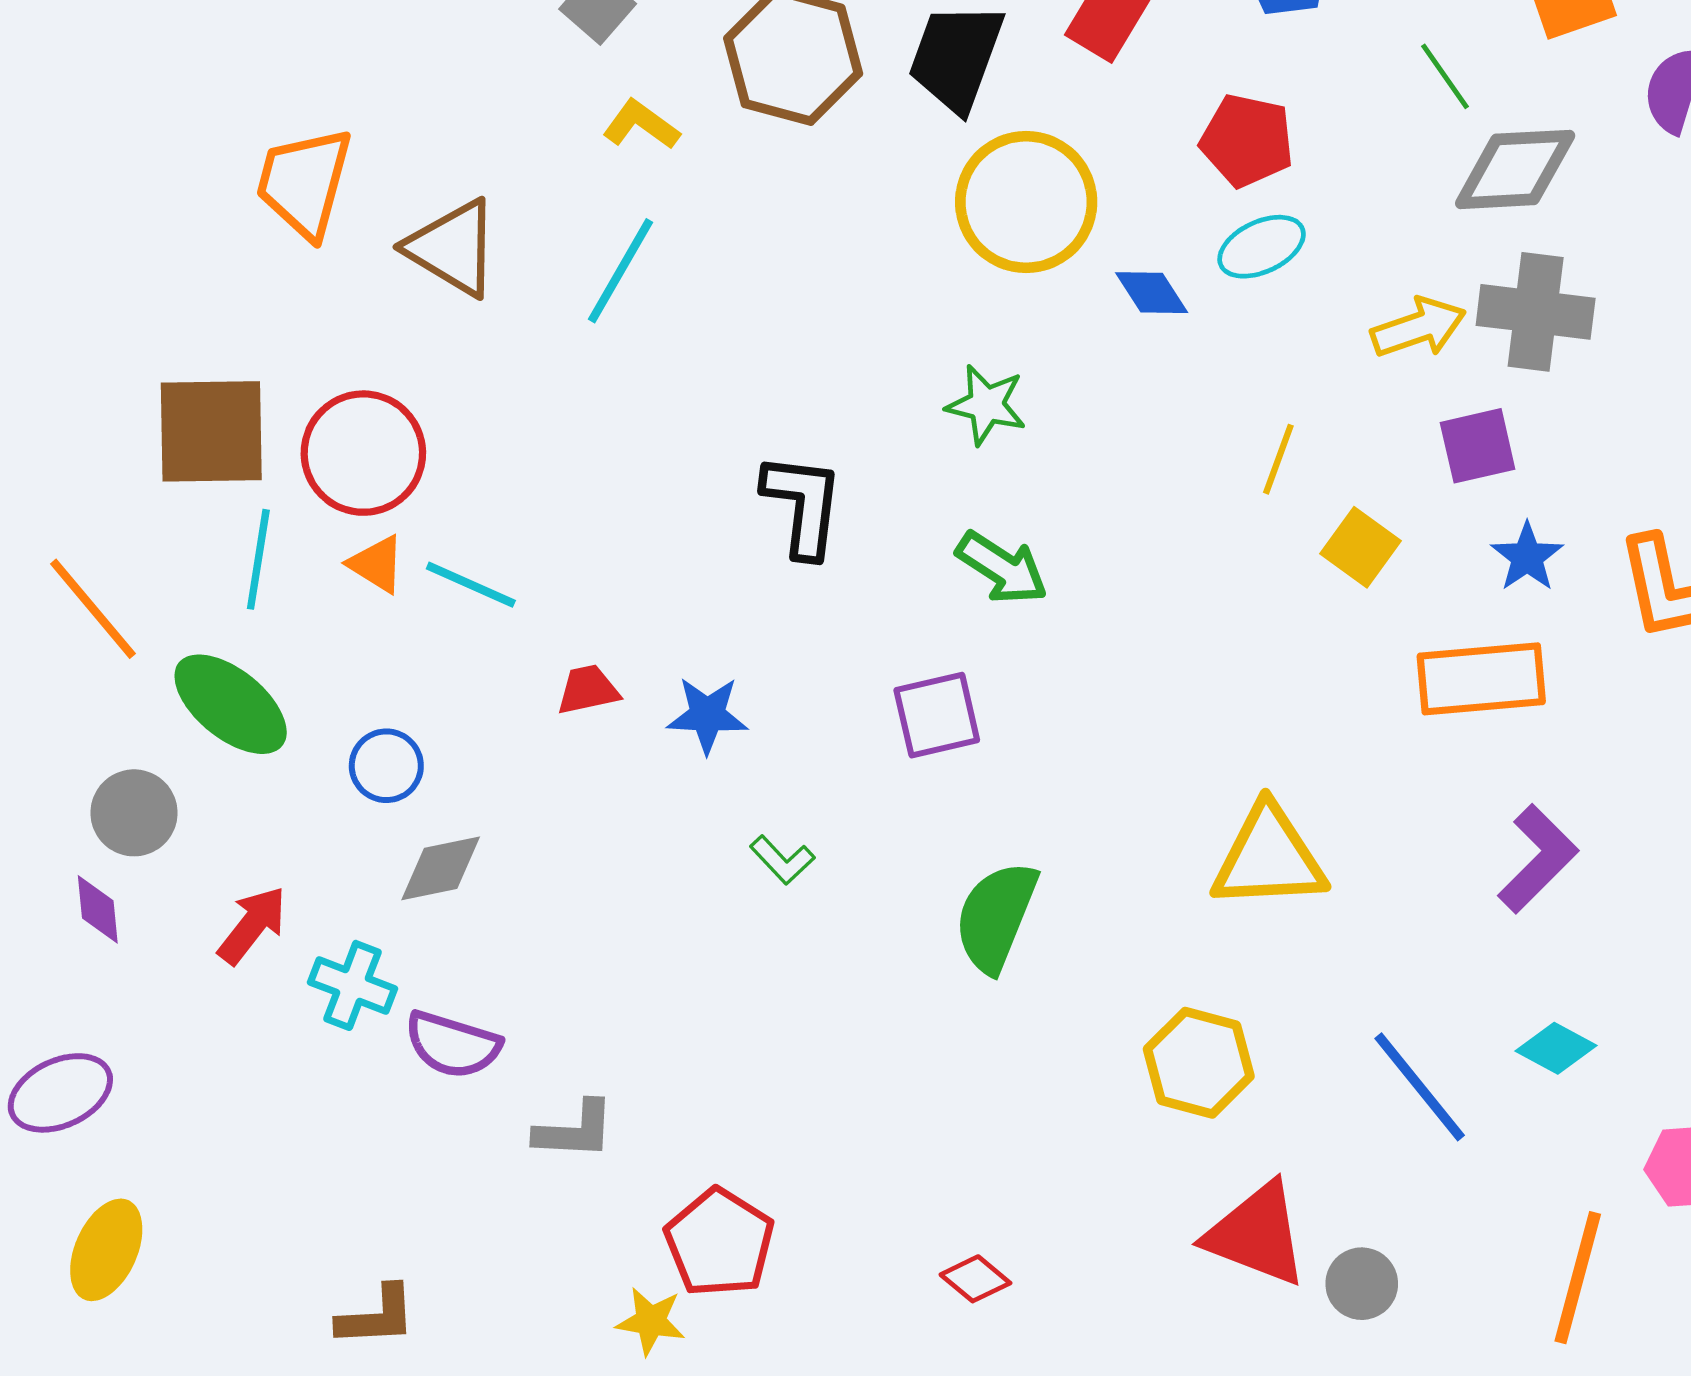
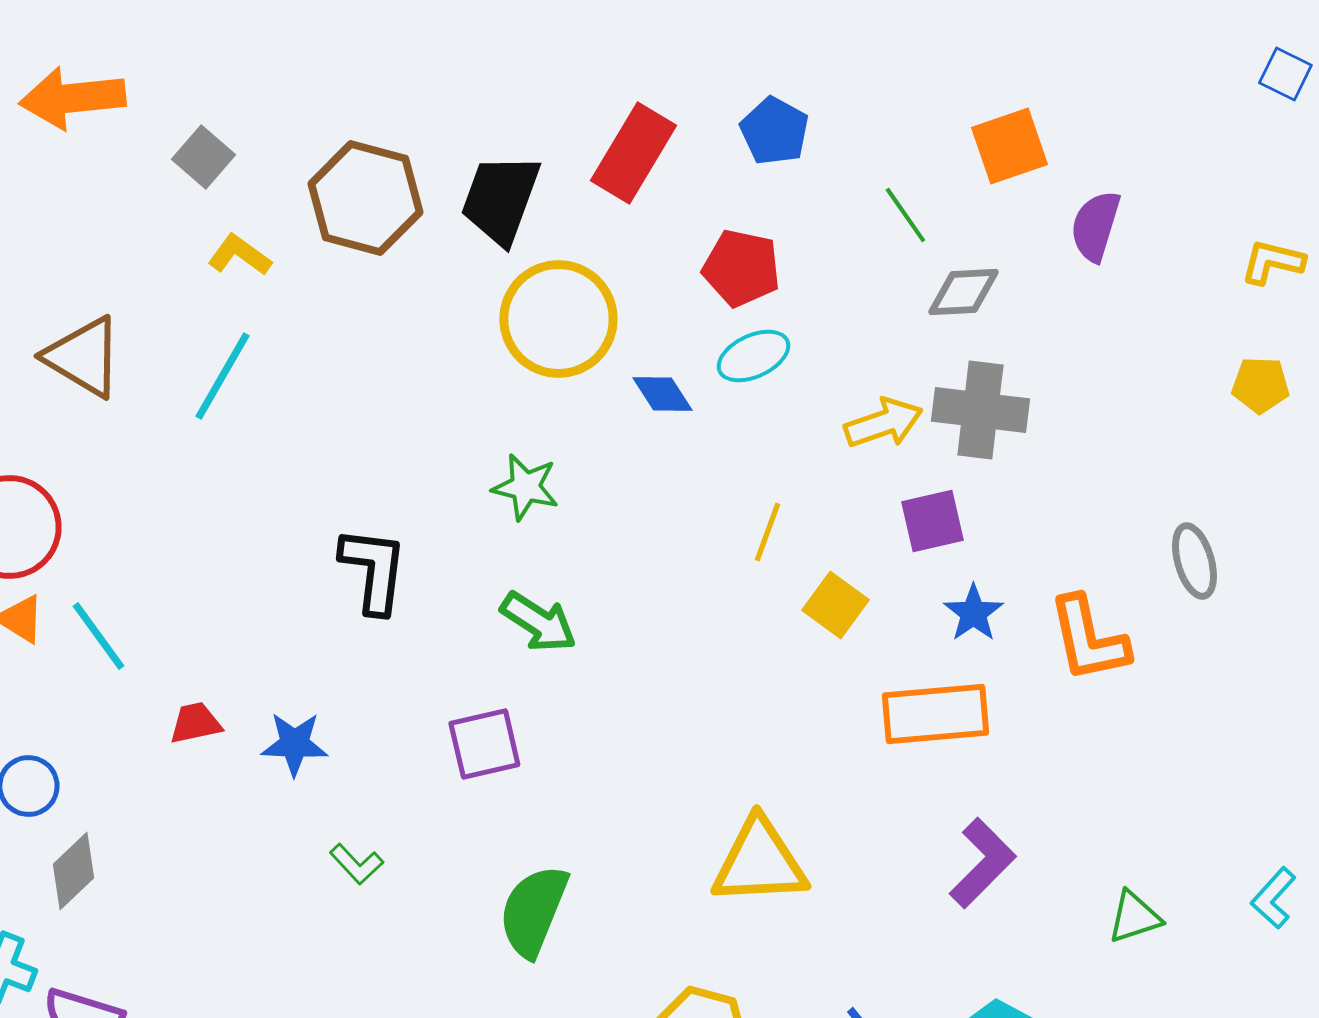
gray diamond: (1515, 169) -> (963, 292), size x0.7
cyan line: (471, 585) -> (98, 636), turned 30
gray diamond: (441, 868) -> (73, 871), turned -32

